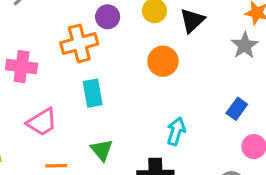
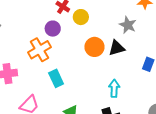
black triangle: (192, 21) -> (117, 48), moved, turned 42
gray star: (245, 45) -> (128, 25), moved

